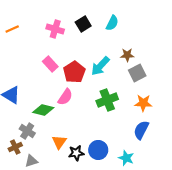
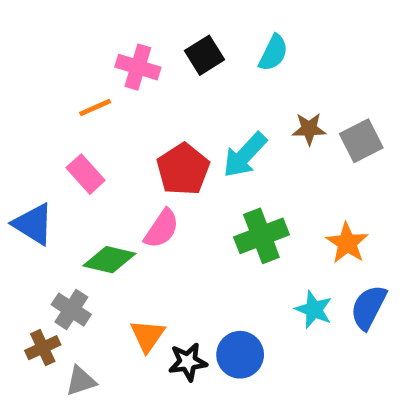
orange line: (12, 29) -> (95, 107), moved
pink rectangle: (50, 64) -> (86, 174), moved
gray square: (137, 73) -> (361, 141), moved
orange star: (143, 103) -> (347, 243), turned 30
blue semicircle: (141, 130) -> (368, 307), moved
cyan star: (126, 158) -> (314, 310), moved

